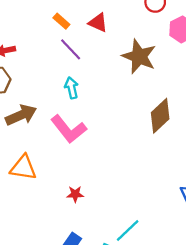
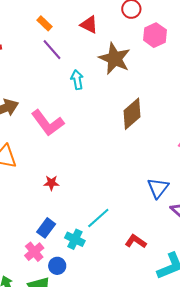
red triangle: (98, 23) -> (89, 25), moved
cyan arrow: (72, 88) -> (77, 80), moved

